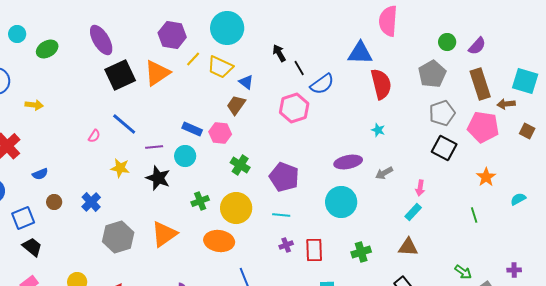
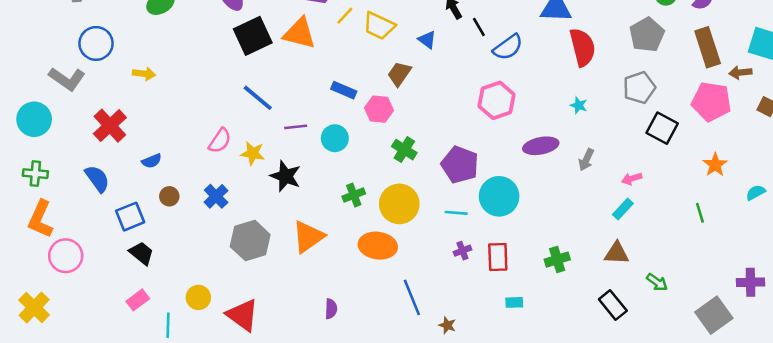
orange triangle: (157, 73) -> (299, 33), turned 48
blue triangle: (246, 82) -> (427, 40), moved
pink hexagon: (294, 108) -> (497, 100), moved
gray pentagon: (442, 113) -> (639, 88), moved
blue rectangle: (192, 129) -> (344, 90), moved
pink semicircle: (94, 136) -> (220, 141), moved, size x1.5
gray arrow: (384, 173) -> (586, 160), turned -36
black star: (158, 178) -> (286, 176), moved
pink arrow: (420, 188) -> (632, 179), turned 63
cyan circle: (341, 202) -> (499, 196), moved
purple cross: (514, 270) -> (751, 282), size x1.5
green arrow: (463, 272) -> (657, 282), moved

